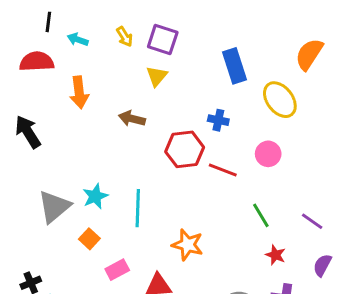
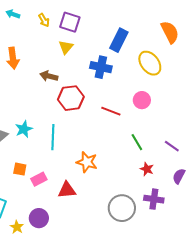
cyan arrow: (78, 40) -> (13, 14), moved
orange semicircle: (309, 54) -> (170, 32), turned 120
blue rectangle: (234, 66) -> (119, 40), turned 45
blue cross: (218, 120) -> (101, 67), moved, size x1.5
red hexagon: (185, 149) -> (71, 98), moved
orange square: (89, 239) -> (20, 169), moved, turned -32

